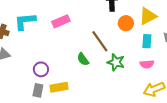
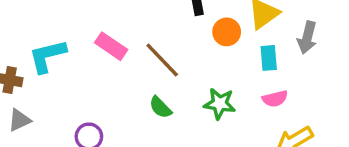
pink rectangle: (61, 21) -> (111, 46), turned 66
brown line: (100, 41) -> (162, 60), moved

